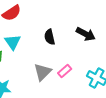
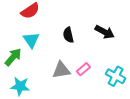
gray triangle: (43, 72) -> (61, 70), turned 36

